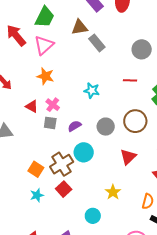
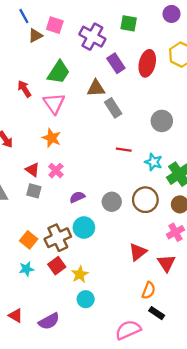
red arrow: (16, 35) -> (24, 89), size x0.7
pink triangle: (44, 45) -> (54, 103), turned -30
red line: (130, 80) -> (124, 150), moved
cyan star: (92, 91) -> (154, 162), moved
gray square: (50, 123) -> (34, 191), moved
red triangle: (128, 157) -> (138, 252), moved
yellow star: (113, 192) -> (80, 274), moved

